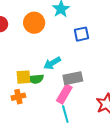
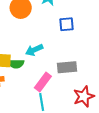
gray rectangle: (73, 78) -> (67, 67), moved

